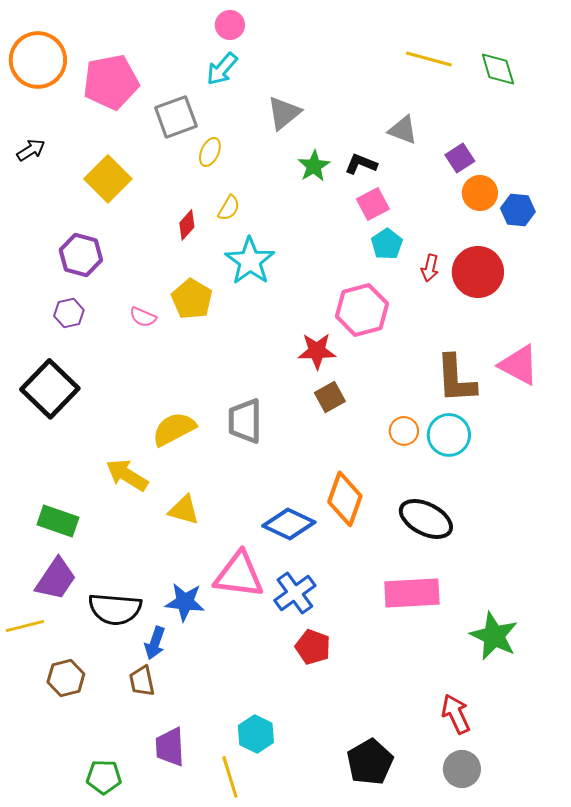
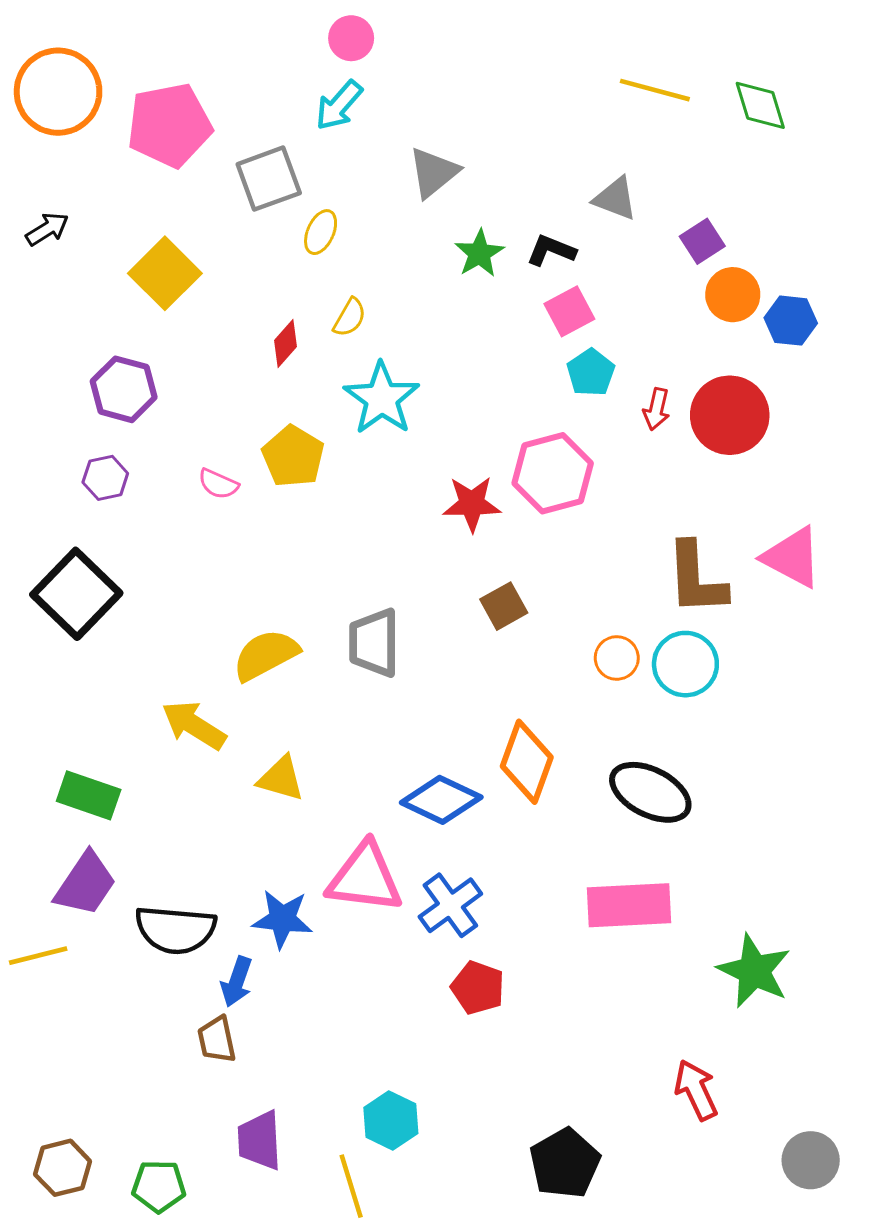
red star: (317, 351) -> (472, 504), moved
brown hexagon: (66, 678) -> (63, 1168), moved
gray circle: (462, 769) -> (811, 1160), moved

